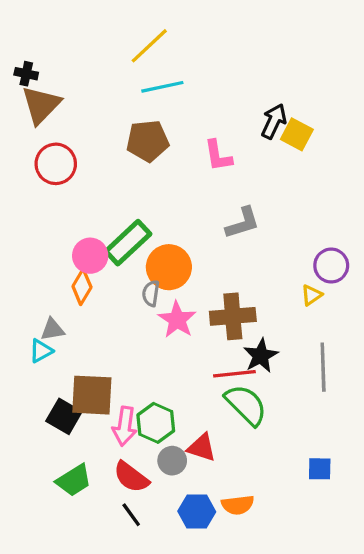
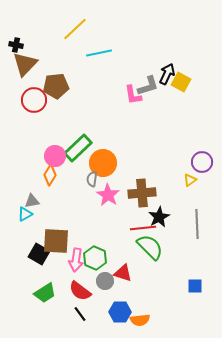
yellow line: (149, 46) -> (75, 29), moved
brown pentagon: (148, 141) -> (56, 86), moved
gray L-shape: (243, 223) -> (148, 86), moved
orange semicircle: (238, 505) -> (140, 320), moved

